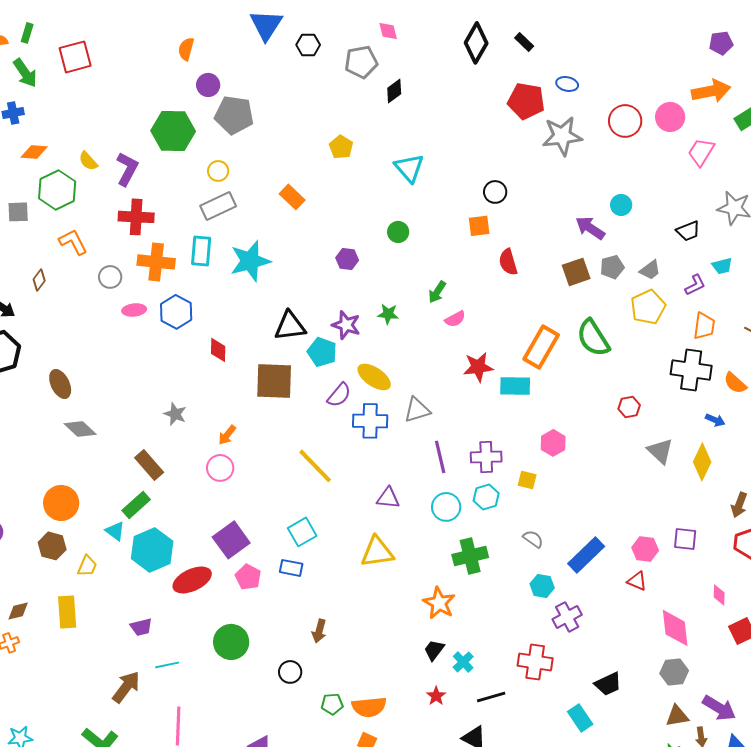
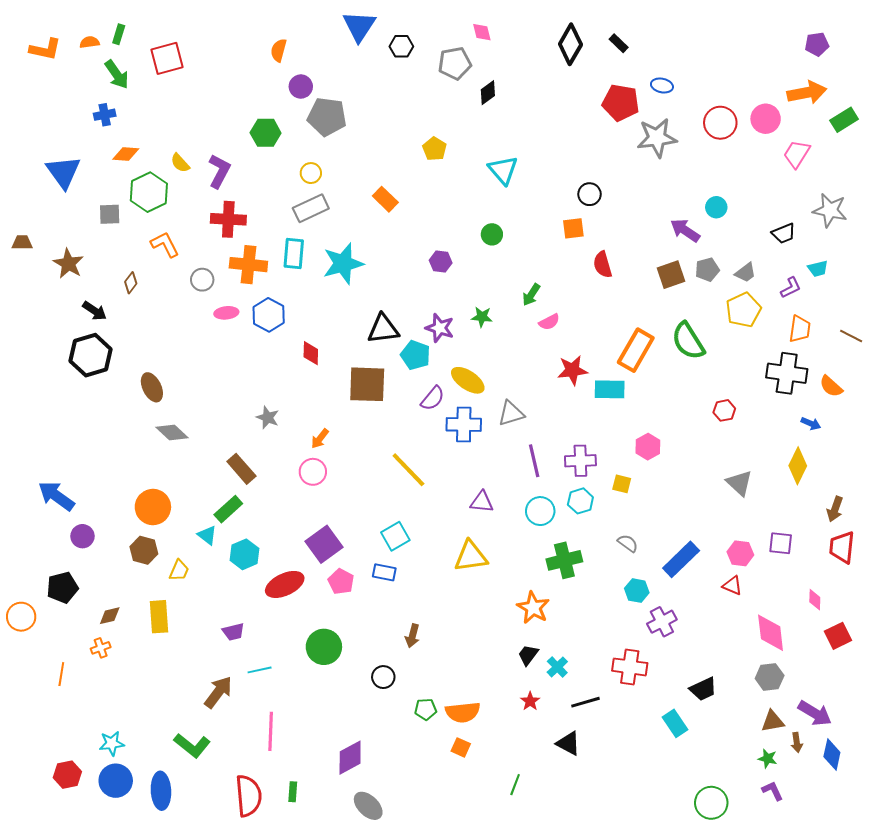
green hexagon: (173, 131) -> (266, 133), size x0.7
gray triangle: (660, 451) -> (739, 483), moved
cyan hexagon: (152, 550) -> (244, 554), size x0.7

